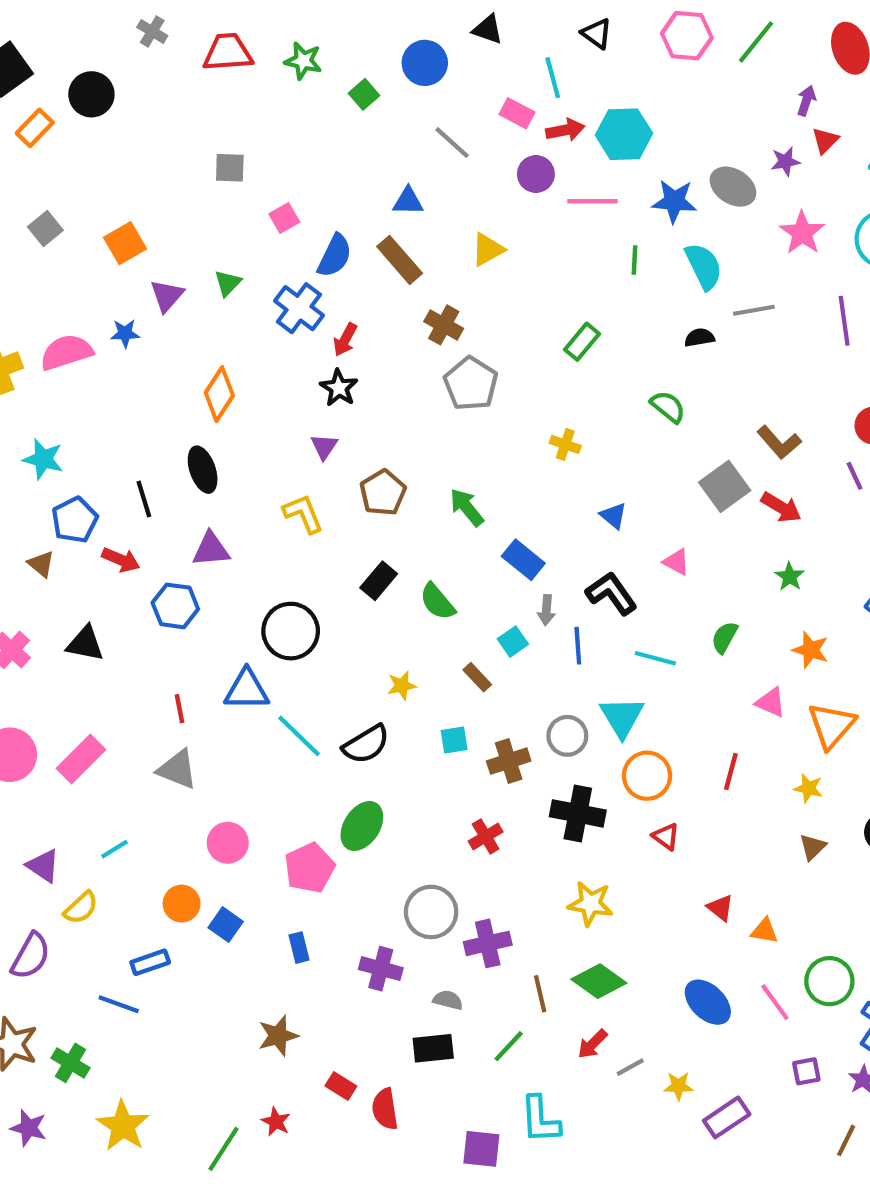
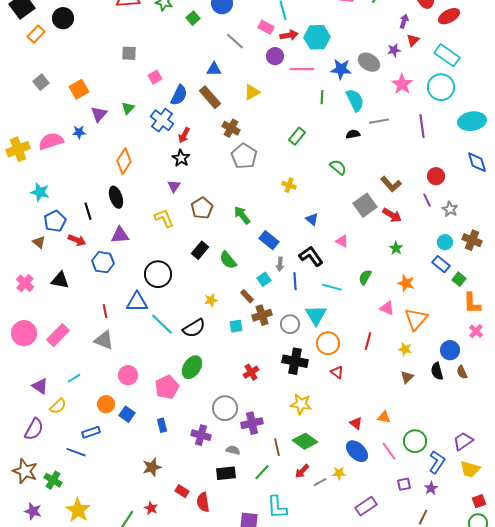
brown cross: (509, 761) -> (262, 315), moved
red triangle: (720, 908) -> (356, 423), moved
yellow star: (678, 1086) -> (339, 473), moved

